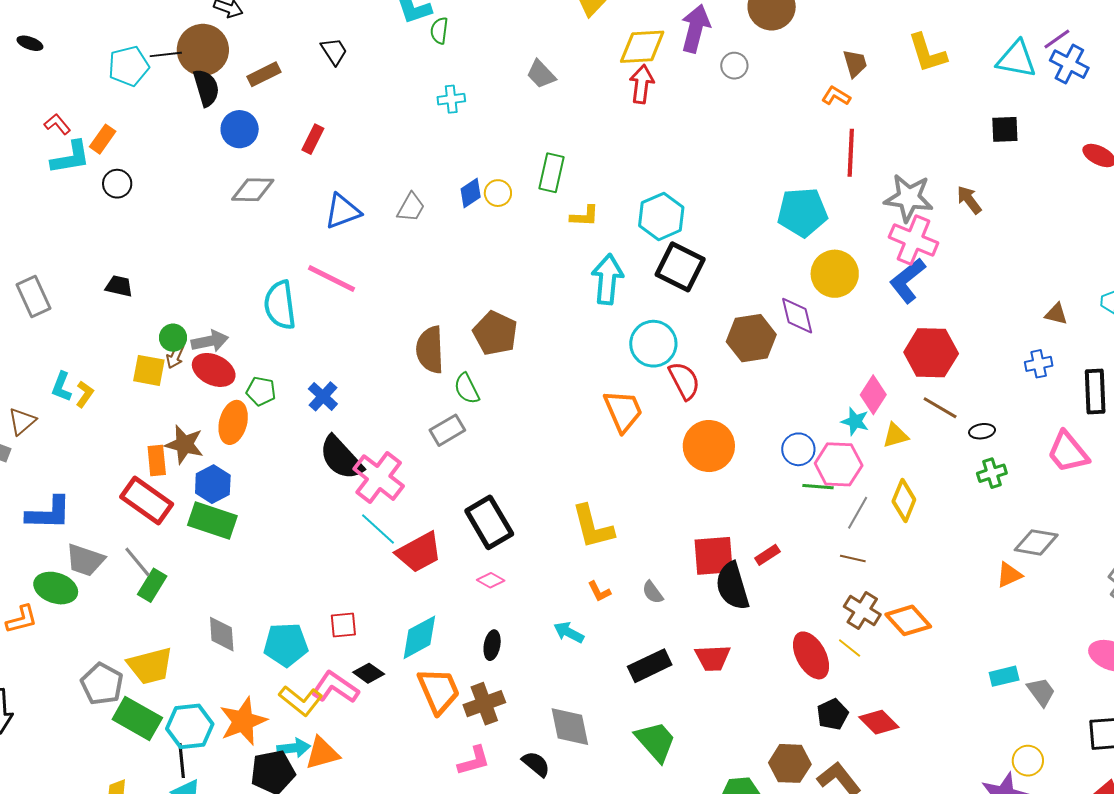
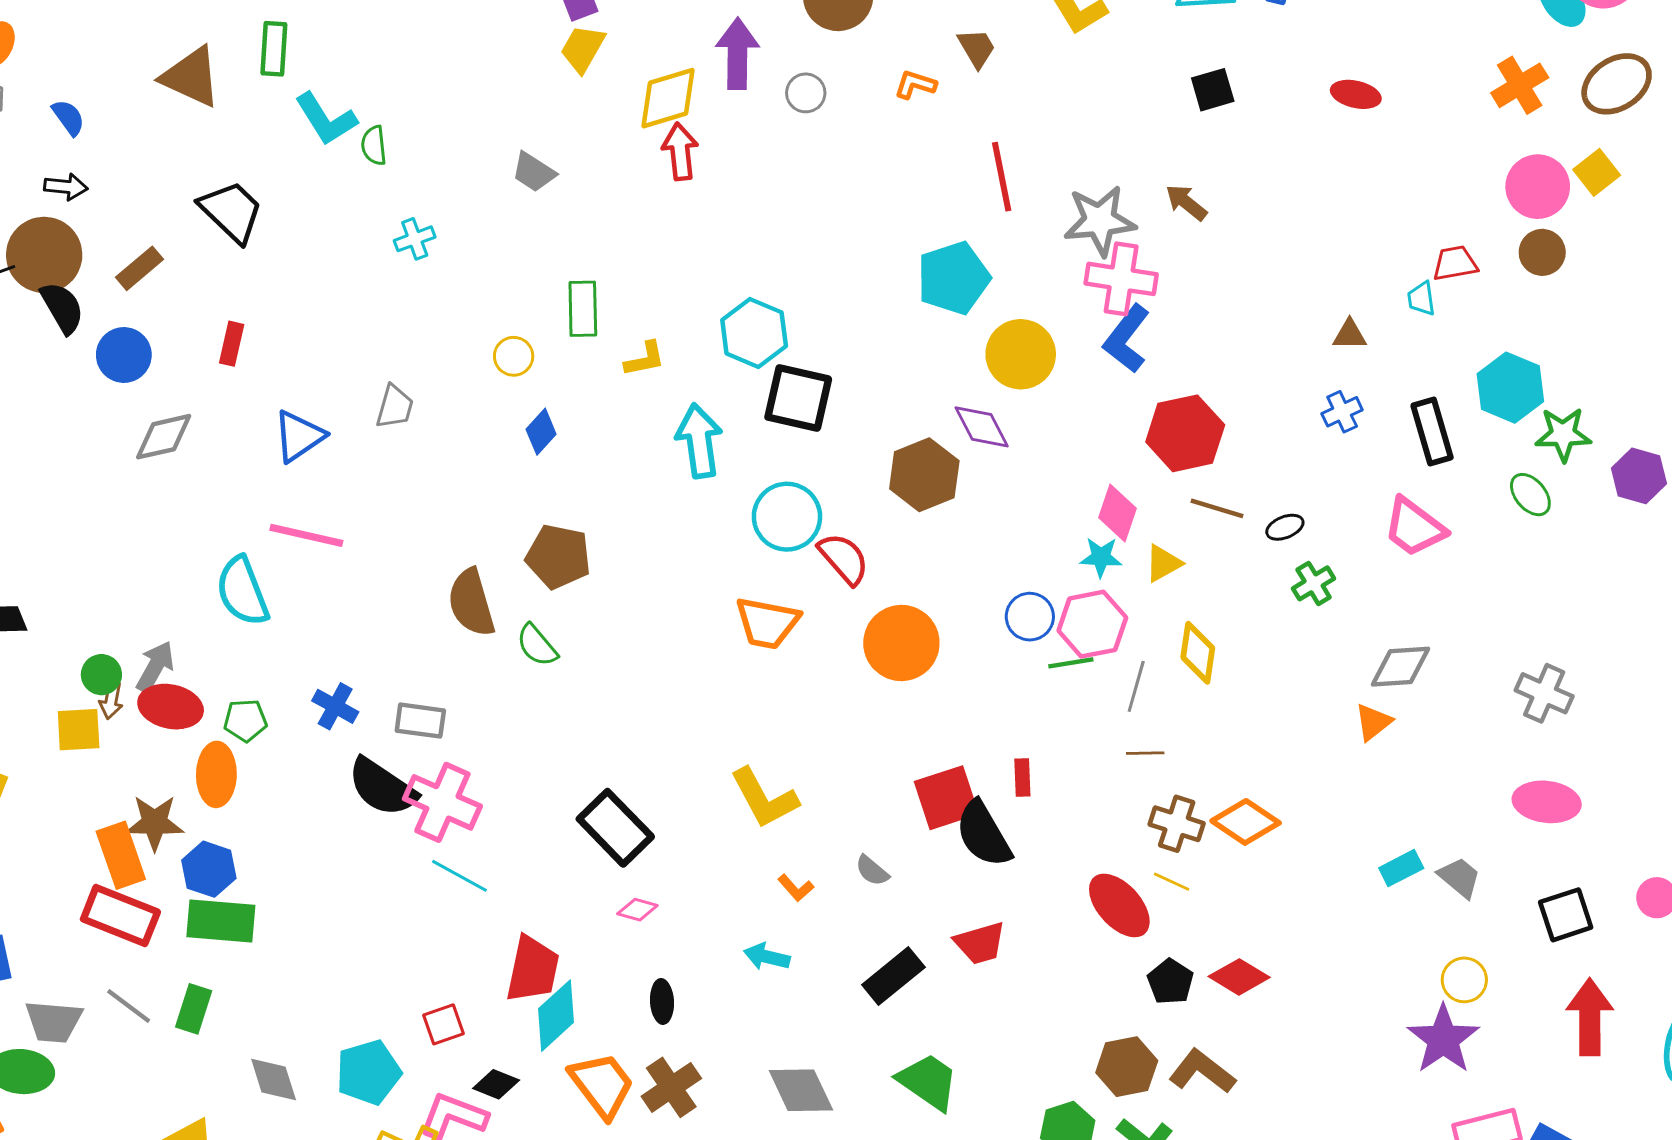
black trapezoid: (334, 51) -> (231, 211), size x1.6
orange L-shape: (836, 96) -> (915, 84), moved
blue diamond: (471, 193) -> (541, 432), moved
gray arrow: (210, 341) -> (155, 667), turned -36
orange trapezoid: (623, 411) -> (767, 623), turned 138
gray rectangle: (447, 430) -> (420, 721), moved, turned 52
orange rectangle: (157, 461) -> (121, 855), size x1.4
red trapezoid: (419, 552) -> (533, 969), moved, turned -36
red rectangle: (767, 555) -> (1022, 778), turned -45
green rectangle: (152, 585) -> (194, 1009), moved

